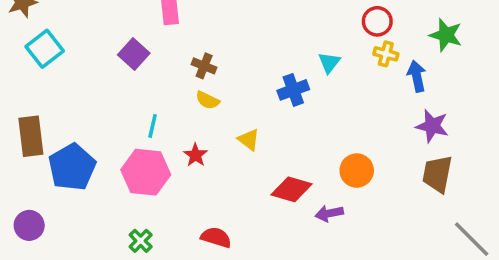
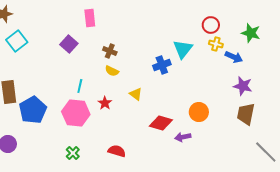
cyan triangle: (329, 62) -> (183, 49), size x1.5
blue arrow: (417, 76) -> (234, 57), turned 126

